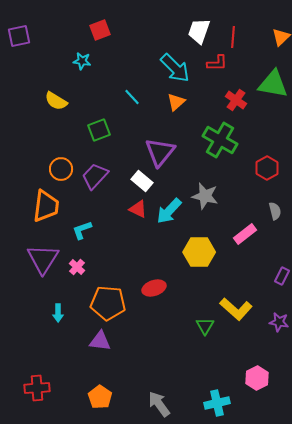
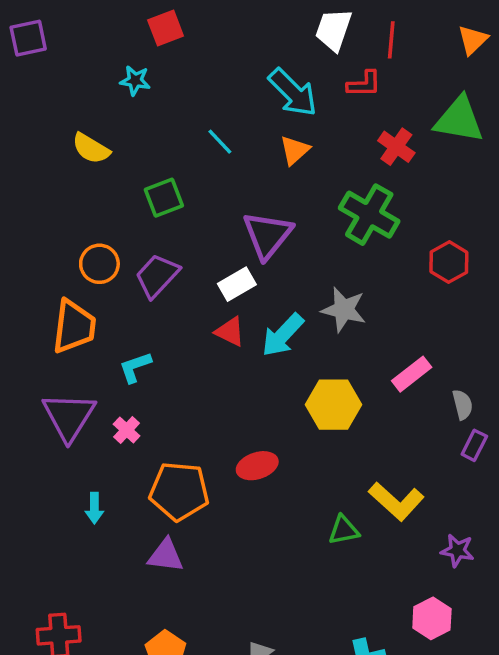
white rectangle: (142, 181) -> (237, 284), turned -70
gray semicircle: (275, 211) -> (462, 405), moved
purple star: (279, 322) -> (457, 551), moved
green triangle: (205, 326) -> (344, 530), turned 48

